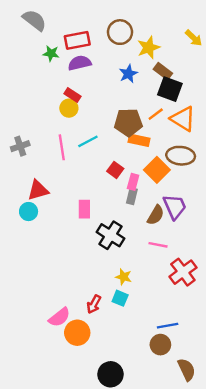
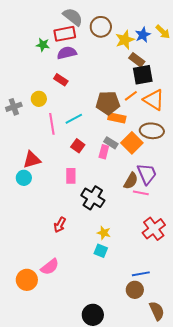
gray semicircle: (34, 20) -> (73, 17), moved
blue star: (128, 74) -> (143, 35), moved
black square: (170, 89) -> (143, 75), turned -30
yellow circle: (69, 108) -> (39, 99), moved
gray cross: (20, 146) -> (14, 107), moved
red square: (115, 170) -> (78, 146), moved
pink rectangle: (133, 182) -> (104, 152), moved
gray rectangle: (132, 196) -> (111, 143), moved, turned -72
pink line: (158, 245) -> (141, 193), moved
red arrow: (94, 304) -> (60, 225), moved
orange circle: (77, 333) -> (27, 280), moved

